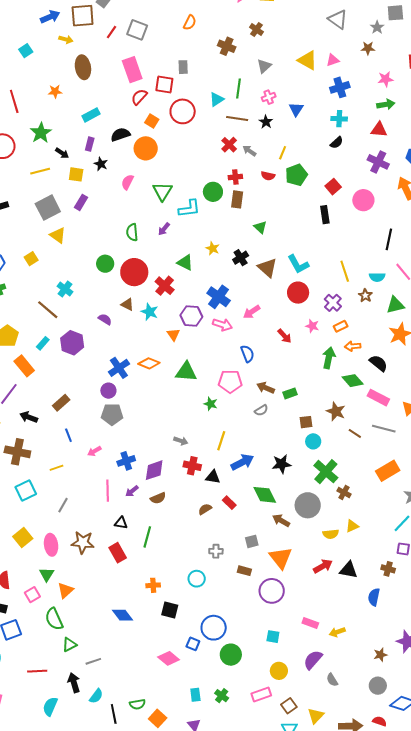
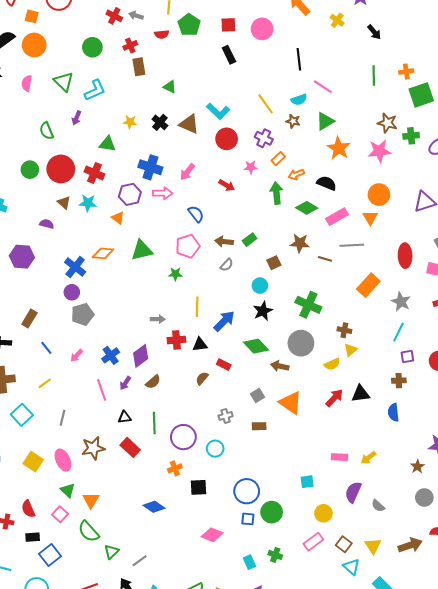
red square: (333, 187) -> (228, 25), turned -35
green circle: (213, 192) -> (92, 47), moved
brown triangle: (127, 304) -> (64, 203), turned 32
pink rectangle: (378, 398) -> (337, 217), turned -40
cyan circle: (313, 441) -> (260, 286), moved
brown cross: (344, 493) -> (344, 330), moved
purple circle: (272, 591) -> (183, 437), moved
blue square: (193, 644) -> (248, 519), moved

